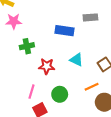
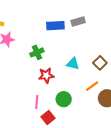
blue rectangle: (65, 31) -> (55, 26), moved
green cross: (27, 46) -> (37, 52), moved

